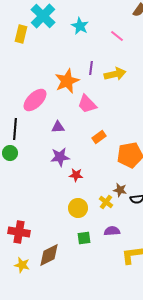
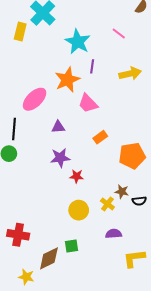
cyan star: (80, 26) -> (78, 42), moved, size x1.4
yellow arrow: (115, 74) -> (130, 74), moved
green square: (84, 238) -> (71, 246), moved
yellow star: (22, 265) -> (26, 277), moved

